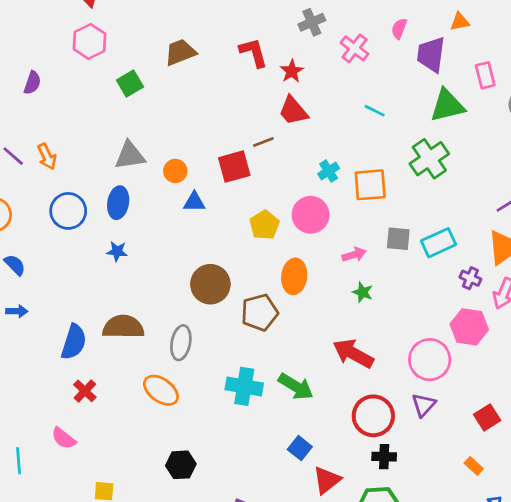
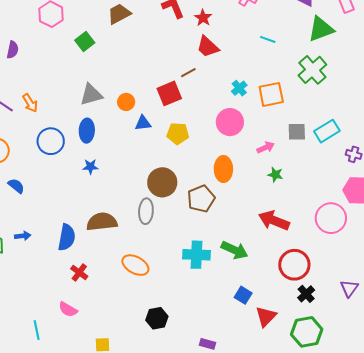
yellow pentagon: (264, 225) -> (178, 134), moved, turned -30
blue arrow: (17, 311) -> (23, 236), moved
gray ellipse: (181, 343) -> (146, 211), moved
purple triangle: (424, 405) -> (349, 288), moved
black cross: (384, 457) -> (306, 294), turned -36

